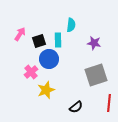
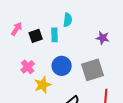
purple star: (94, 43) -> (103, 38), moved
blue circle: (49, 59) -> (62, 66), moved

